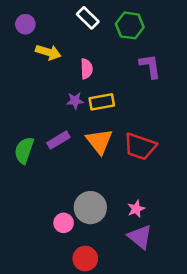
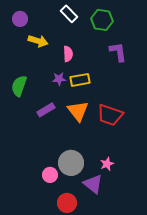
green semicircle: (24, 150) -> (19, 86), moved
purple triangle: (140, 237) -> (93, 184), moved

